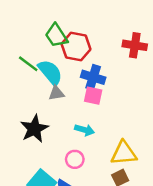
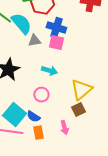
gray triangle: (56, 93) -> (34, 41), moved
yellow triangle: (124, 153) -> (81, 90), turned -35

